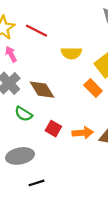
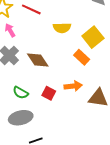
green semicircle: (24, 114) -> (21, 93), moved
orange arrow: (83, 133) -> (73, 86), moved

